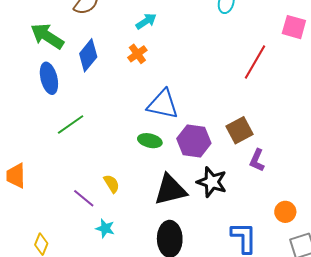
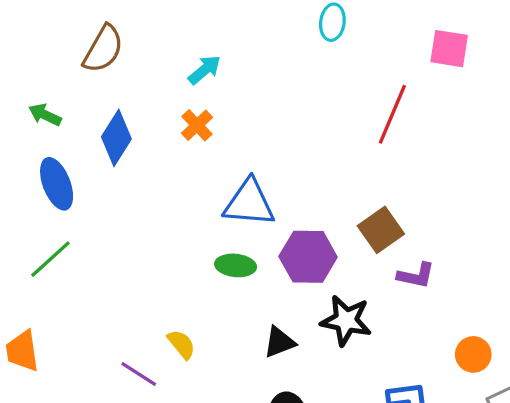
green arrow: (47, 36) -> (45, 115), size x0.6
green line: (71, 124) -> (50, 259), moved
purple L-shape: (257, 160) -> (416, 275), turned -95
black triangle: (170, 190) -> (279, 342), size x0.6

